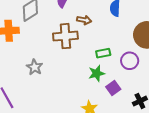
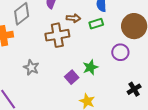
green rectangle: (103, 53) -> (96, 24), moved
purple square: (113, 88) -> (72, 77), moved

